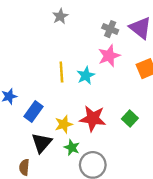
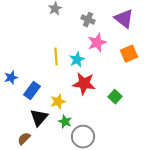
gray cross: (110, 29) -> (88, 20), moved
red star: (93, 118) -> (84, 84), moved
brown semicircle: (24, 167) -> (24, 139), turned 40

